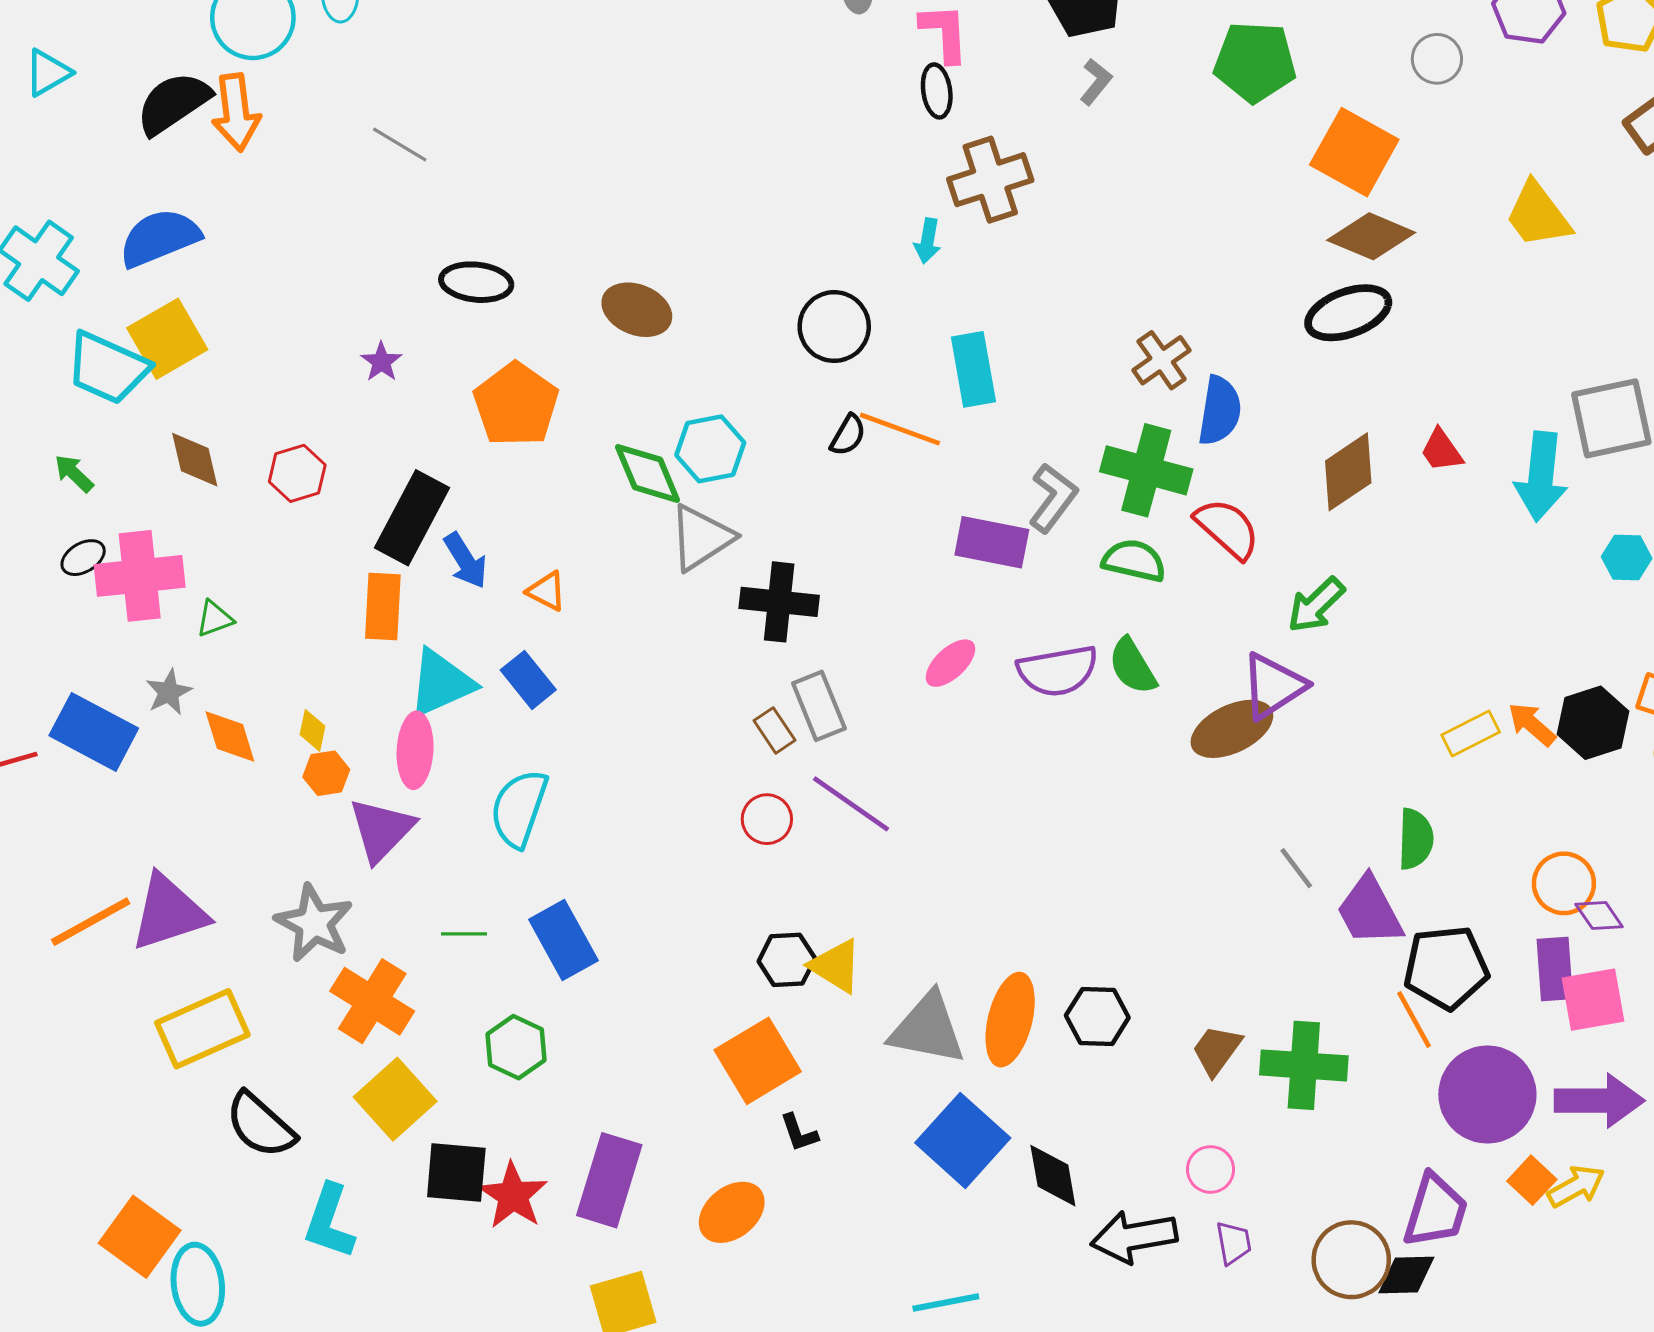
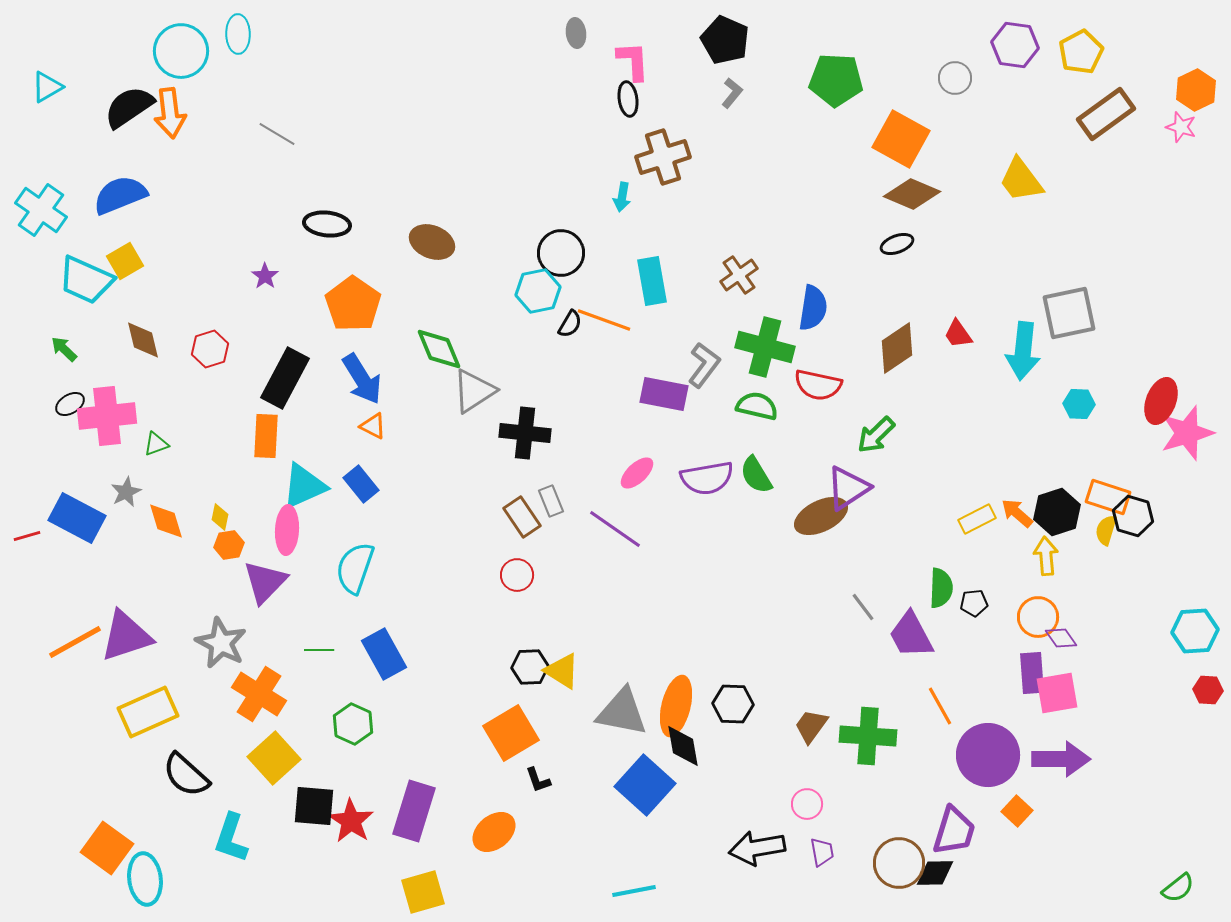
black ellipse: (1348, 313) -> (897, 244), size x0.6
yellow square: (167, 339) -> (125, 261), size x0.7
brown cross: (1162, 360) -> (739, 275), moved
cyan hexagon: (710, 449) -> (538, 291), moved
red semicircle: (1227, 528) -> (818, 385), turned 150
blue arrow: (466, 561) -> (362, 379), moved, size x1.4
gray rectangle: (819, 706) -> (551, 501), size x0.7
brown rectangle: (775, 730) -> (522, 517), size x1.4
purple line: (851, 804) -> (615, 529), moved
black pentagon: (1446, 968) -> (974, 603), moved, size x0.5
black diamond: (1053, 1176) -> (683, 746), moved
yellow arrow: (1576, 1186) -> (1046, 556), moved, turned -66

